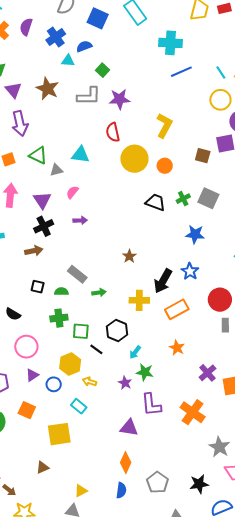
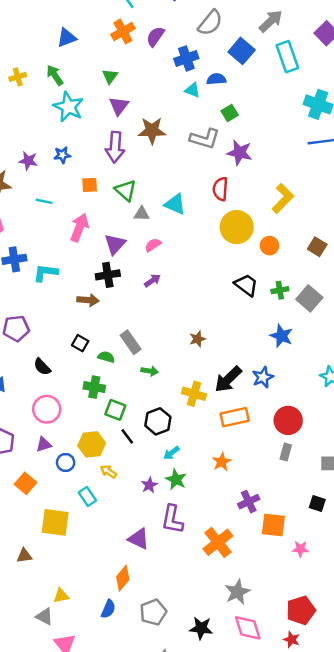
brown star: (47, 89) -> (152, 131), moved, turned 30
purple arrow: (80, 220) -> (152, 280), turned -48

